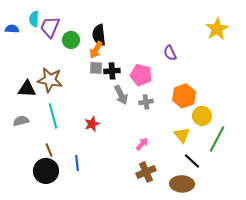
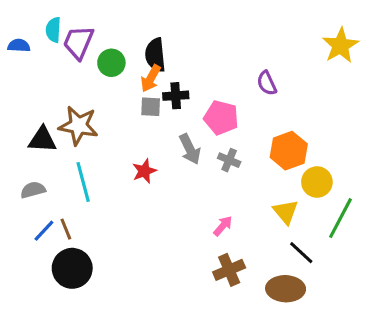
black cross: (112, 71) -> (176, 96), moved
gray cross: (146, 102) -> (229, 160), turned 32
red star: (92, 124) -> (144, 171), moved
brown line: (49, 150) -> (66, 229), moved
blue line: (77, 163) -> (44, 231), moved, turned 49

